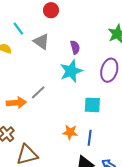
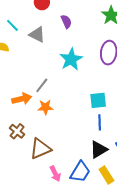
purple semicircle: (75, 47) -> (66, 22), moved
cyan square: (92, 105) -> (98, 100), moved
orange star: (70, 132) -> (45, 107), moved

